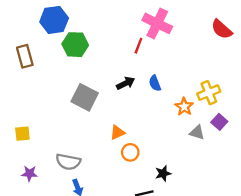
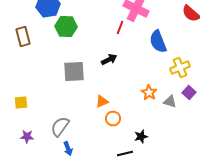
blue semicircle: (155, 83) -> (158, 42), moved, size x1.6
gray square: (85, 97) -> (74, 72), turned -30
orange star: (184, 107) -> (149, 92), moved
gray semicircle: (68, 162) -> (60, 126), turned 115

